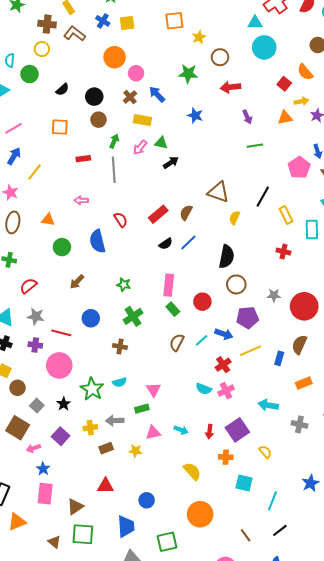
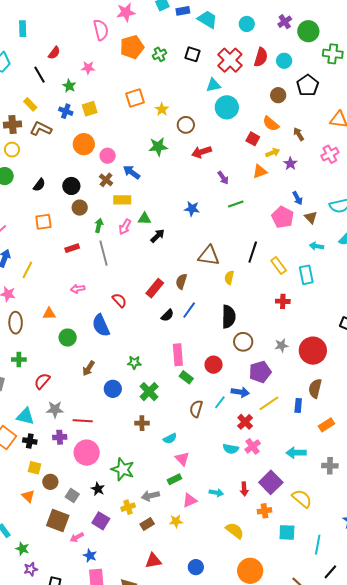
blue star: (195, 115) -> (192, 209), moved
blue circle: (91, 318) -> (113, 389), moved
cyan semicircle: (120, 382) -> (170, 438), moved
yellow semicircle: (265, 452) -> (302, 498), size x1.5

